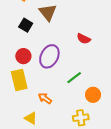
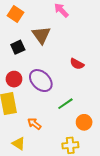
black square: (26, 25) -> (18, 47), turned 32
purple ellipse: (49, 56) -> (41, 81), turned -75

